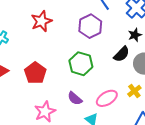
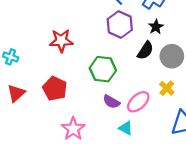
red star: (41, 21) -> (61, 41), moved, turned 30
purple hexagon: (90, 26) -> (120, 25), moved
purple semicircle: (75, 98) -> (111, 102), moved

